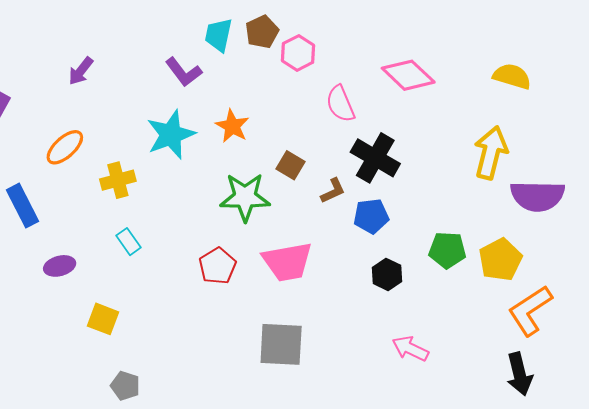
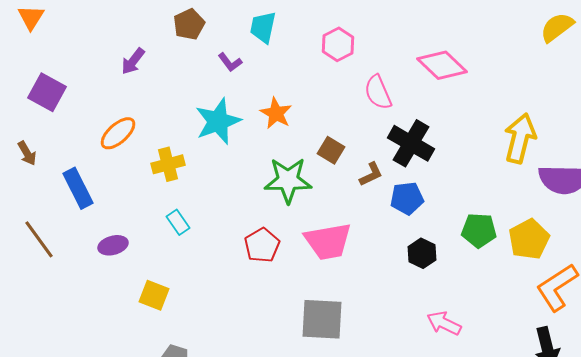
brown pentagon: (262, 32) -> (189, 24), moved
purple L-shape: (184, 72) -> (230, 62), size x0.7
yellow semicircle: (512, 76) -> (557, 27), moved, turned -54

